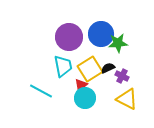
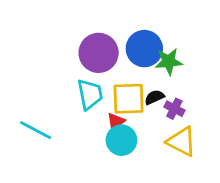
yellow square: (90, 69) -> (129, 99), turned 30
cyan line: (41, 91) -> (36, 130), moved

